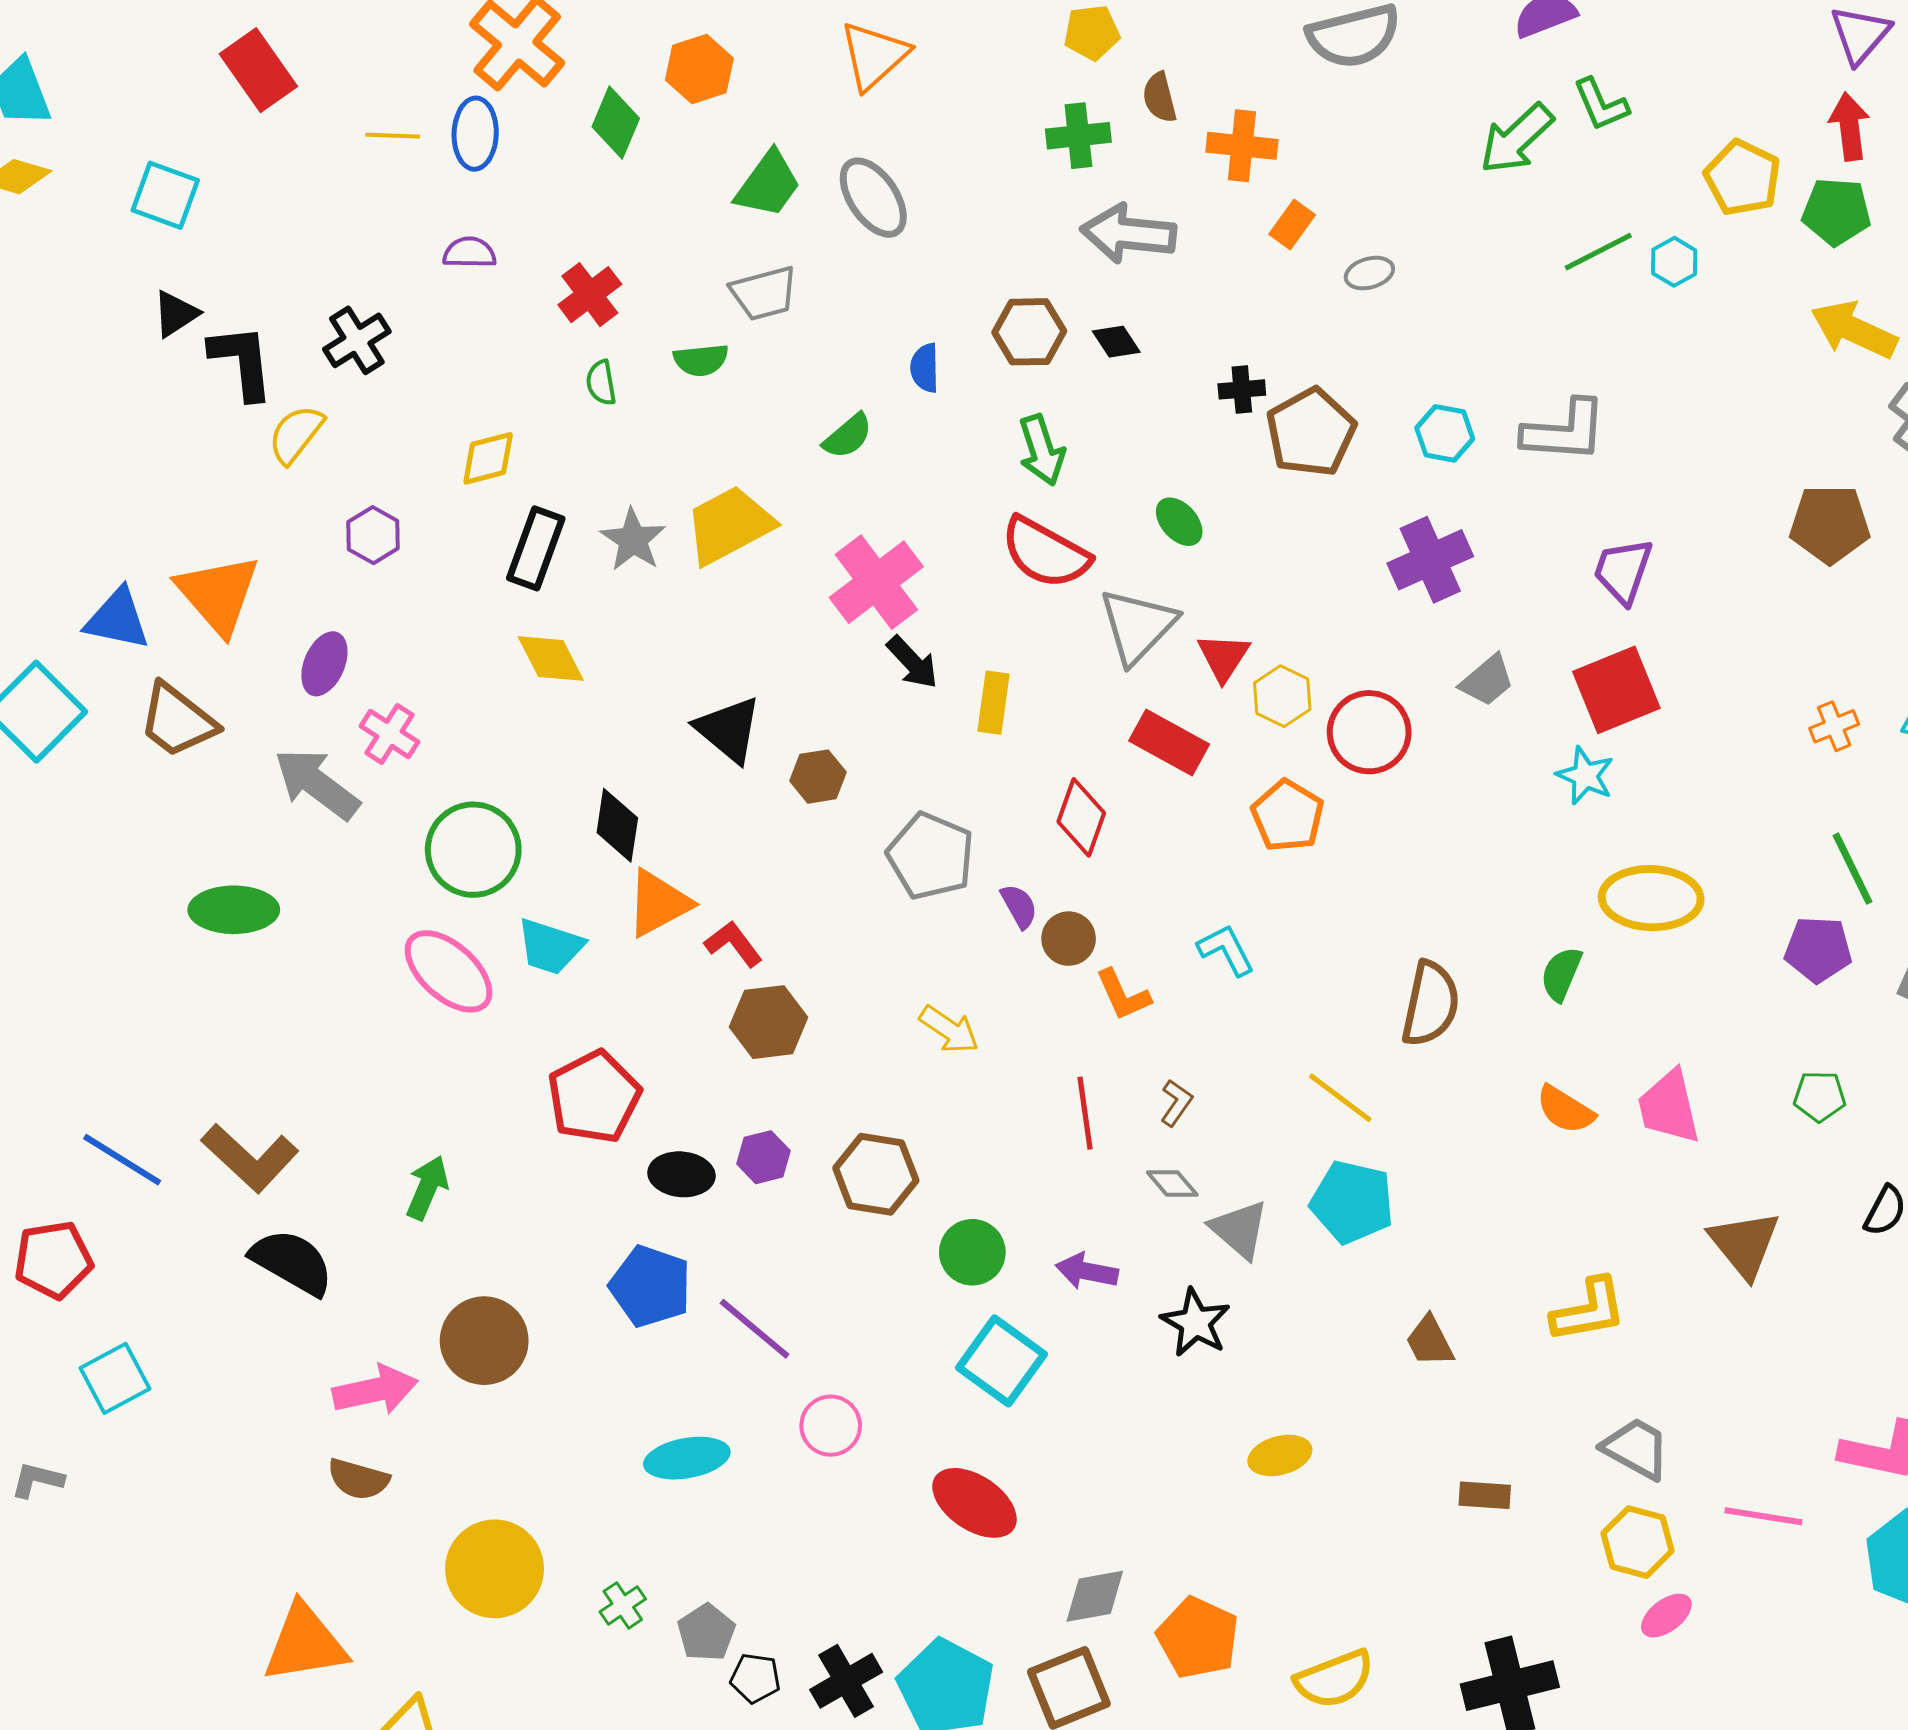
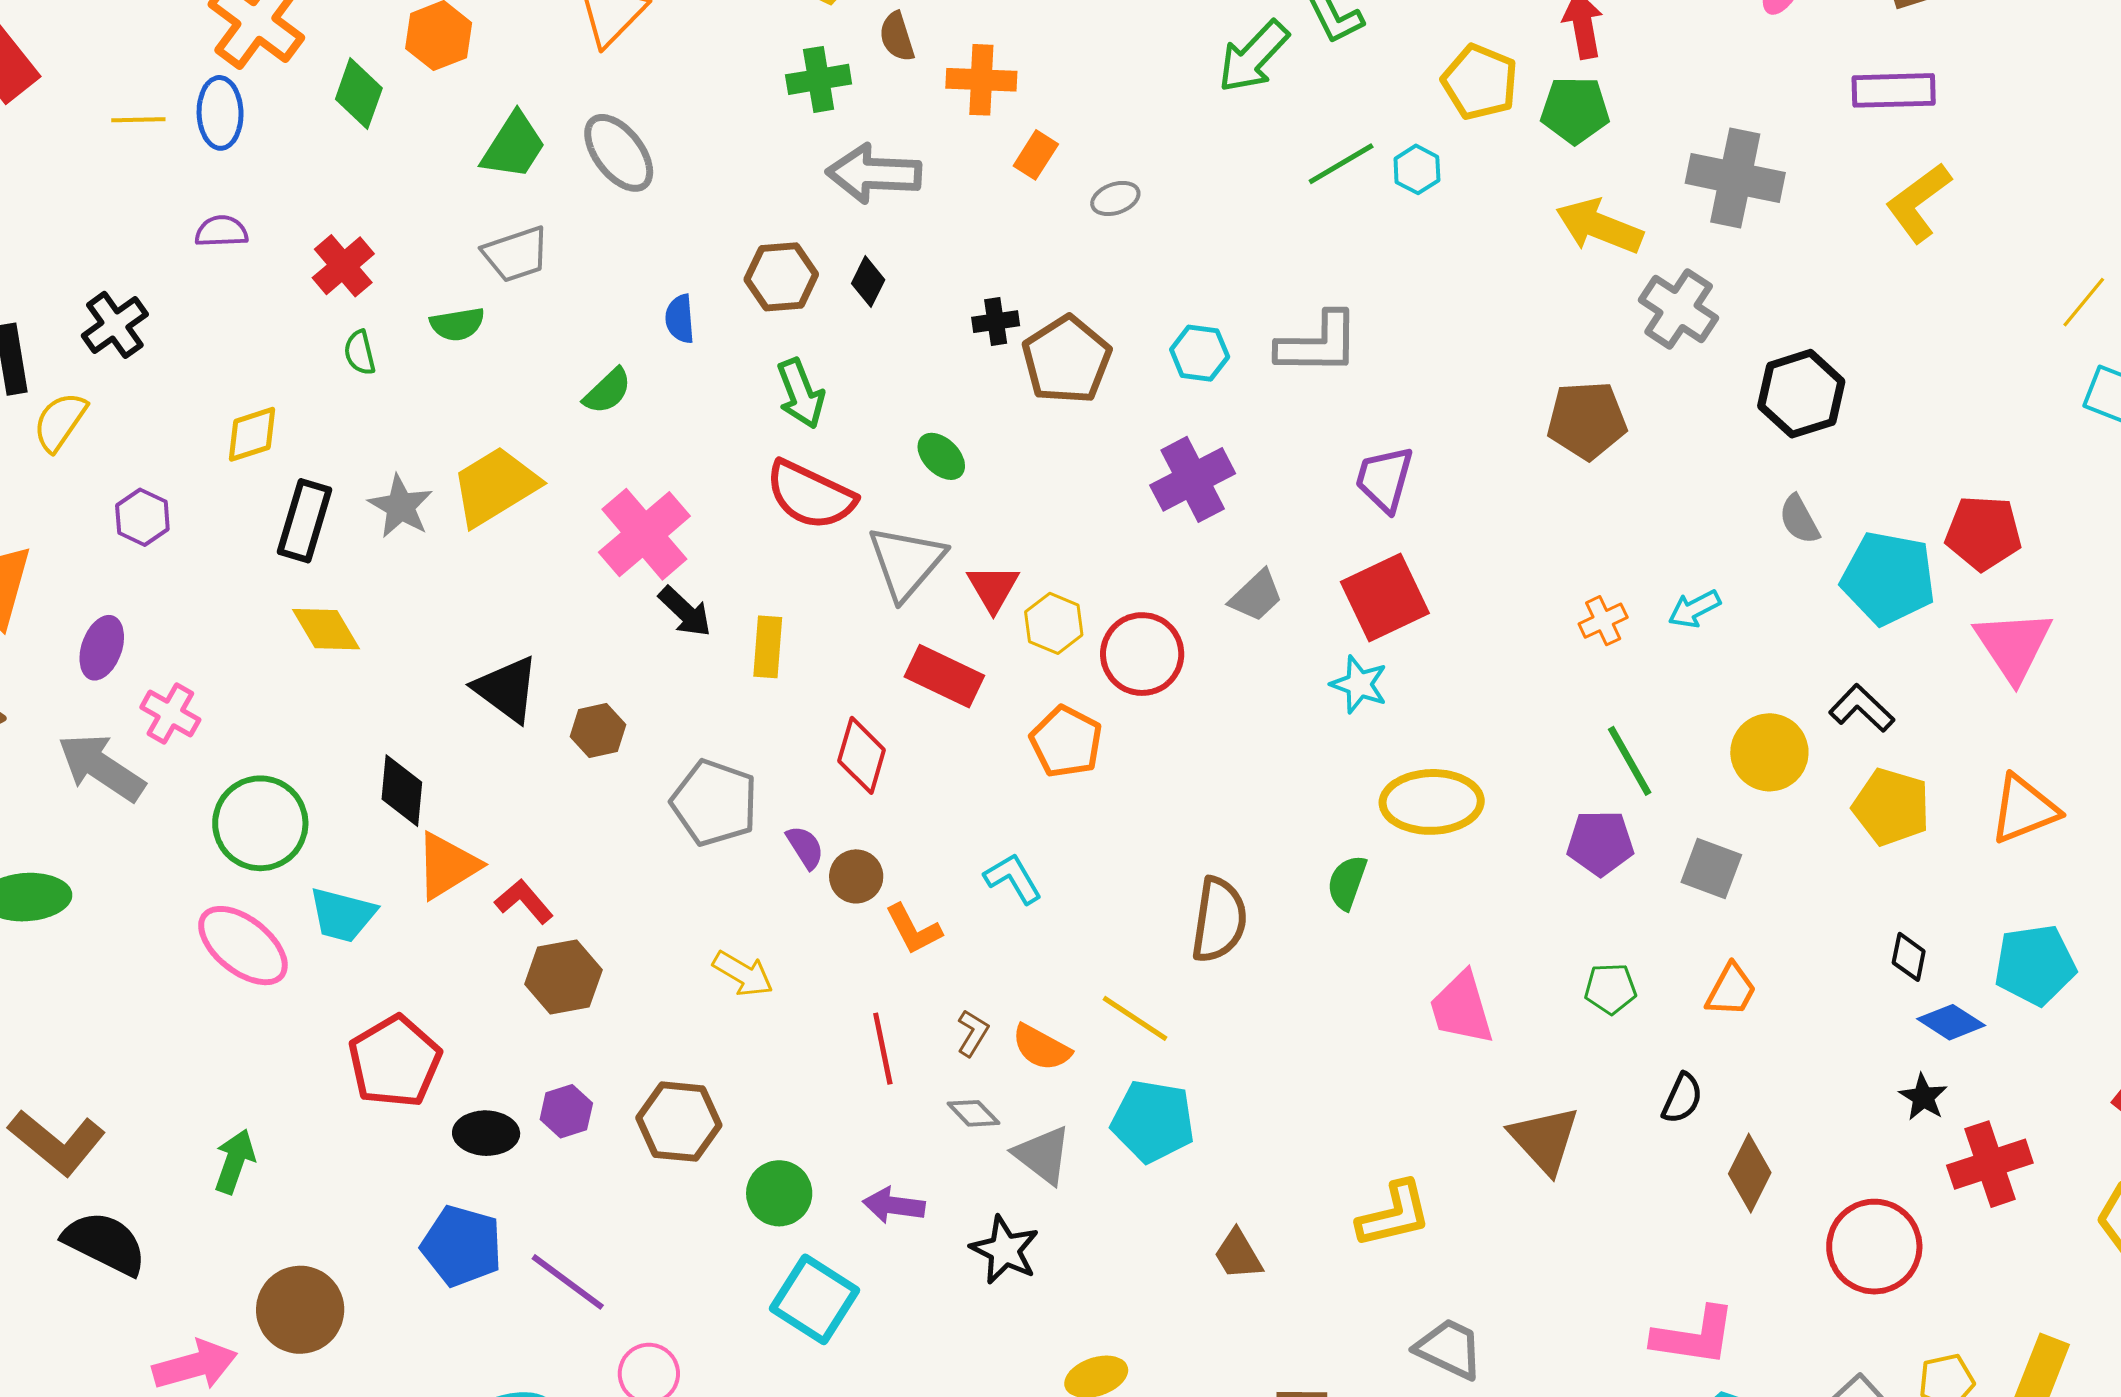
black diamond: (1116, 342) -> (868, 282), turned 63
orange semicircle: (1565, 1110) -> (1041, 1047), moved

